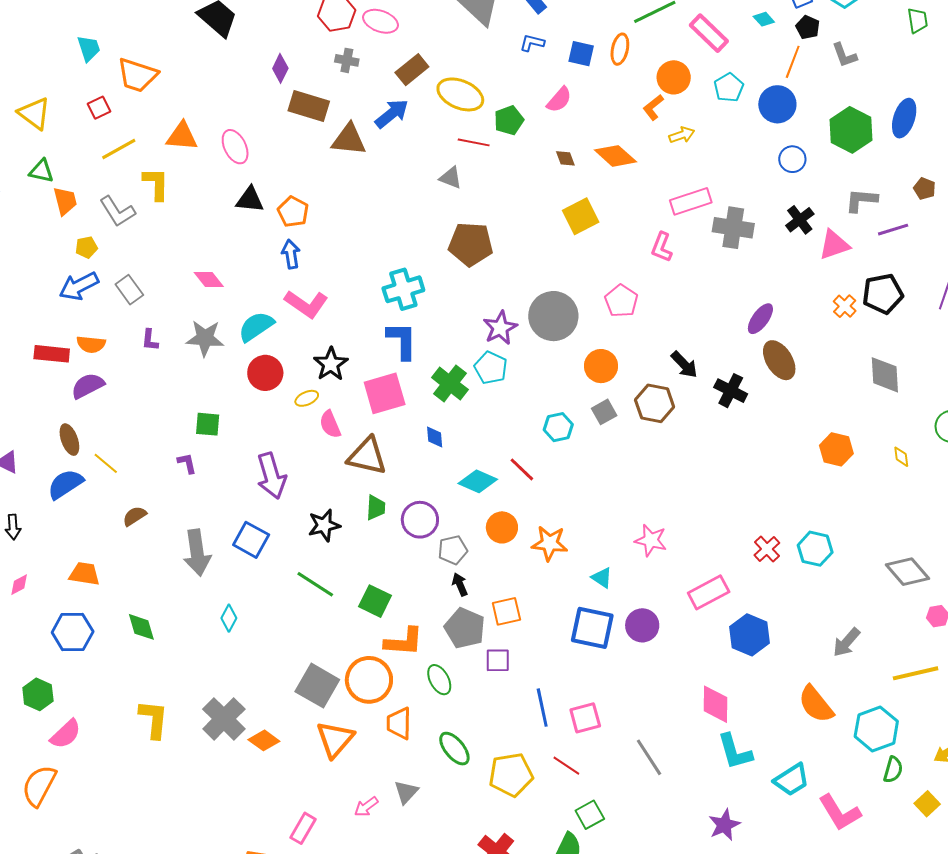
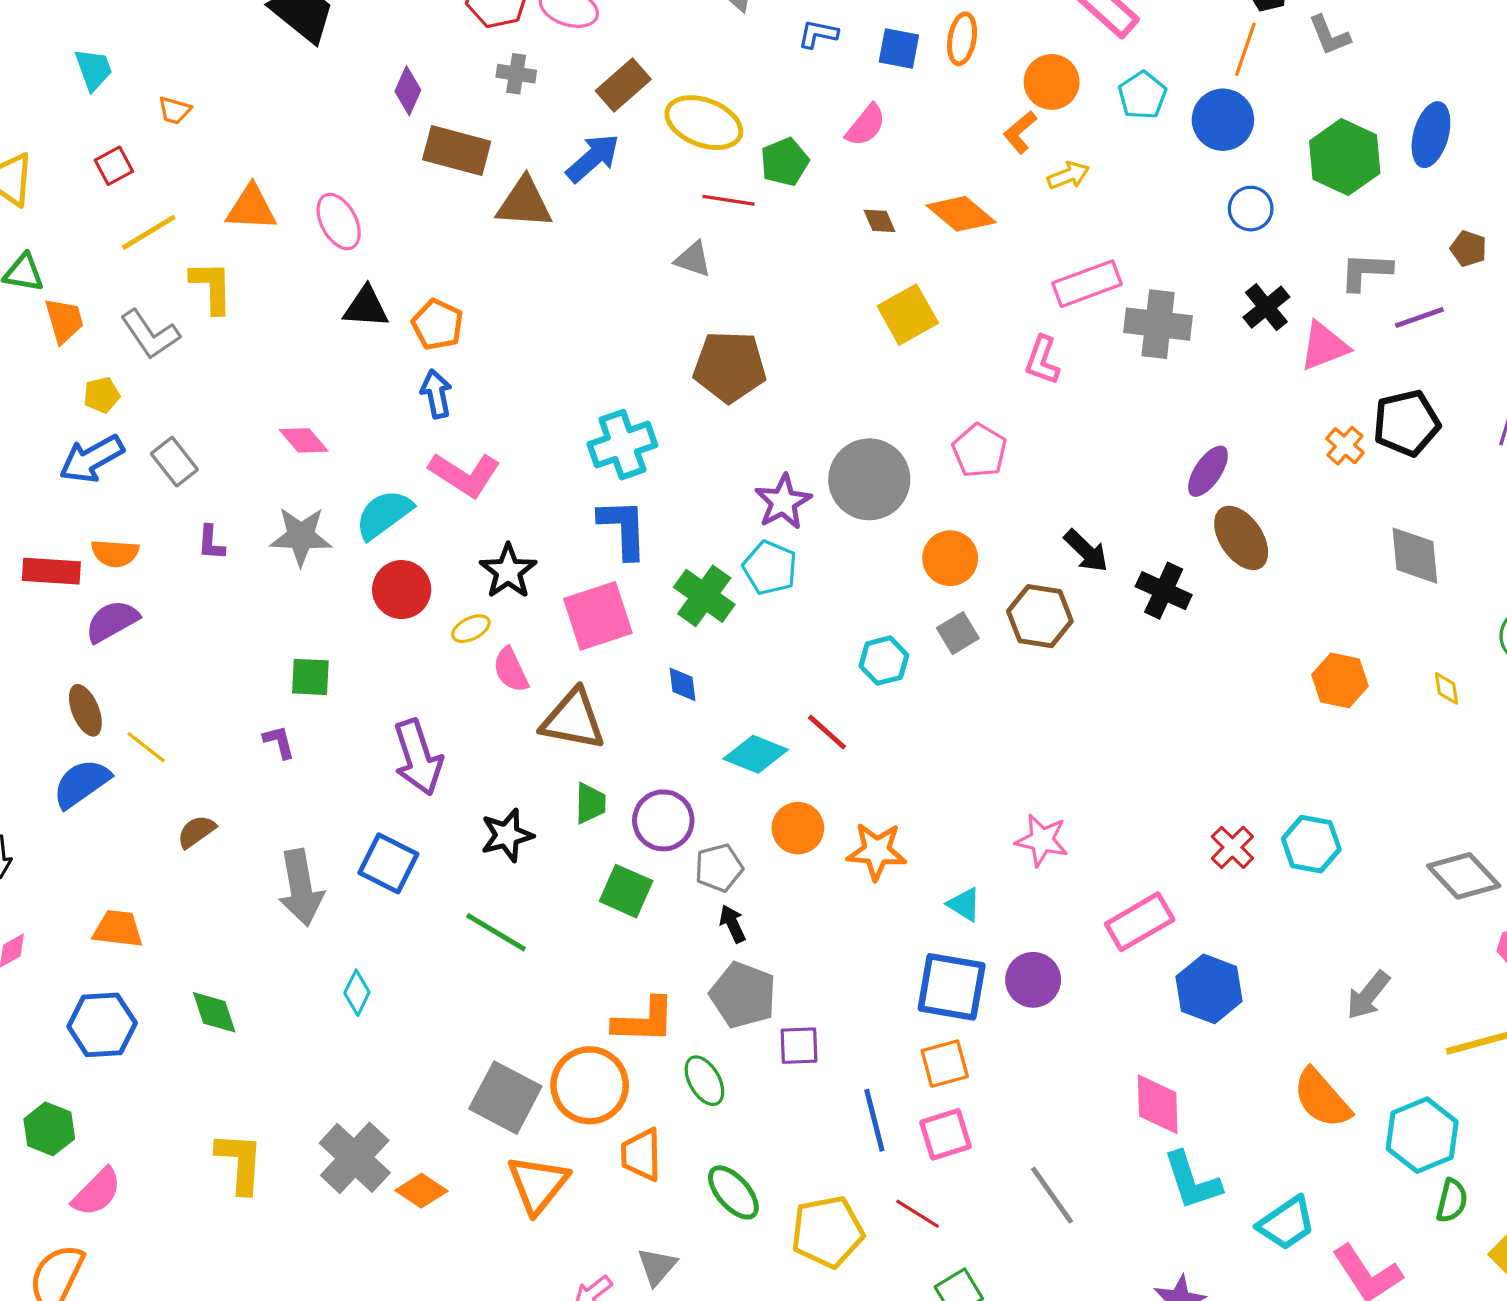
orange trapezoid: (137, 75) -> (175, 110), size x0.5
green square: (375, 601) -> (626, 891), moved
orange square: (506, 611) -> (945, 1064), moved

